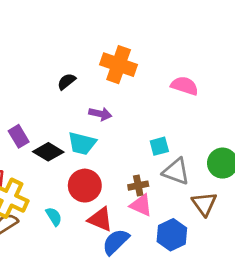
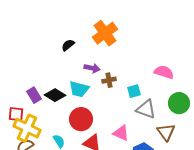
orange cross: (119, 65) -> (105, 33), turned 35
pink semicircle: (185, 86) -> (164, 72), moved
purple rectangle: (19, 136) -> (34, 95), moved
brown cross: (138, 186) -> (109, 80), moved

